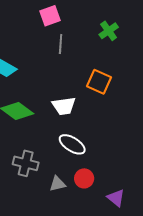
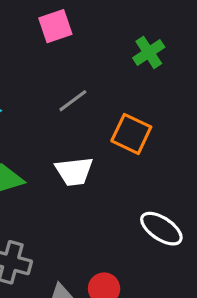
gray line: (61, 44) -> (73, 101), moved, turned 48
white ellipse: (72, 144) -> (161, 229), moved

